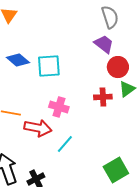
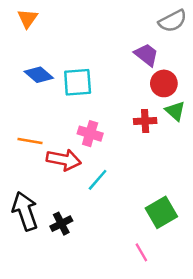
gray semicircle: (110, 17) -> (173, 21), moved, turned 80
green triangle: (127, 89) -> (175, 111), turned -42

